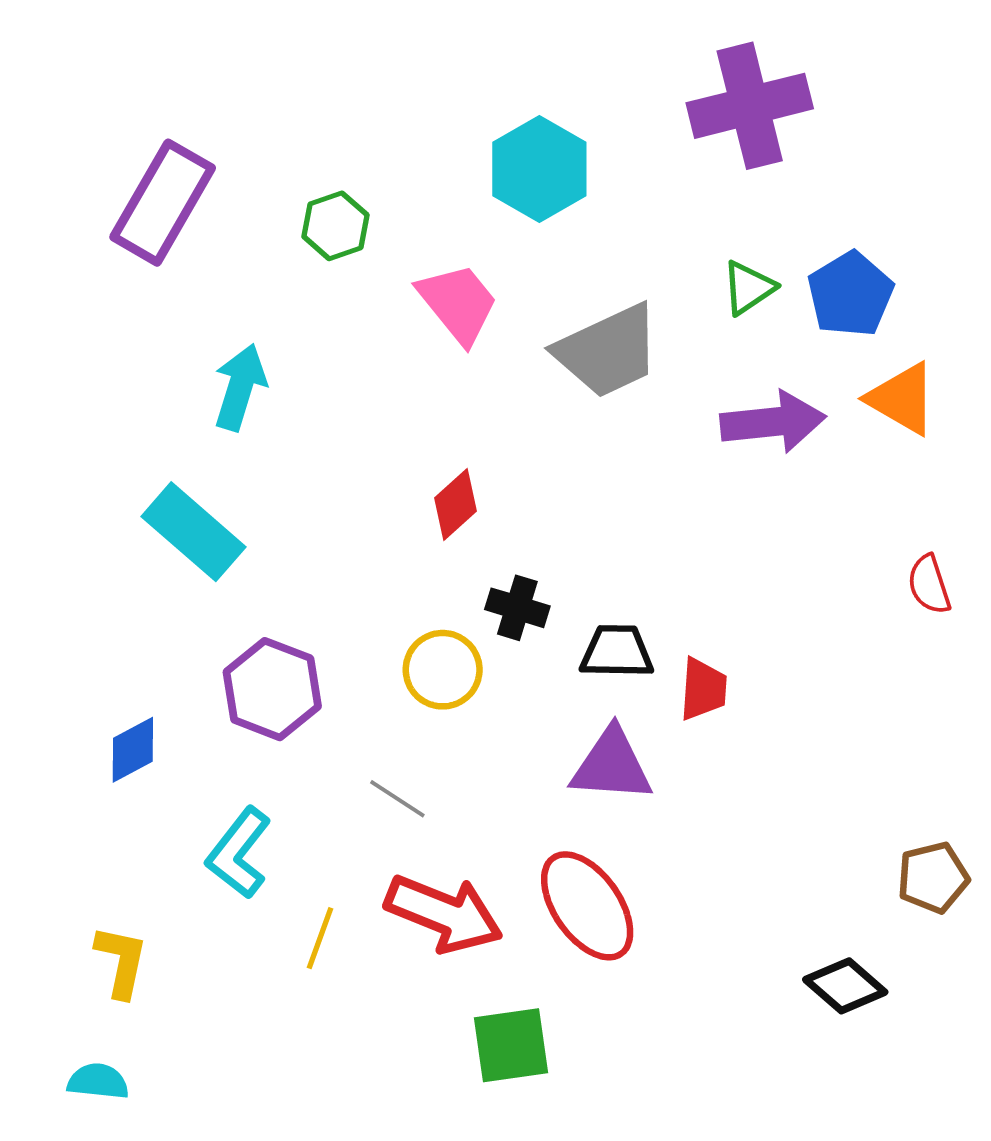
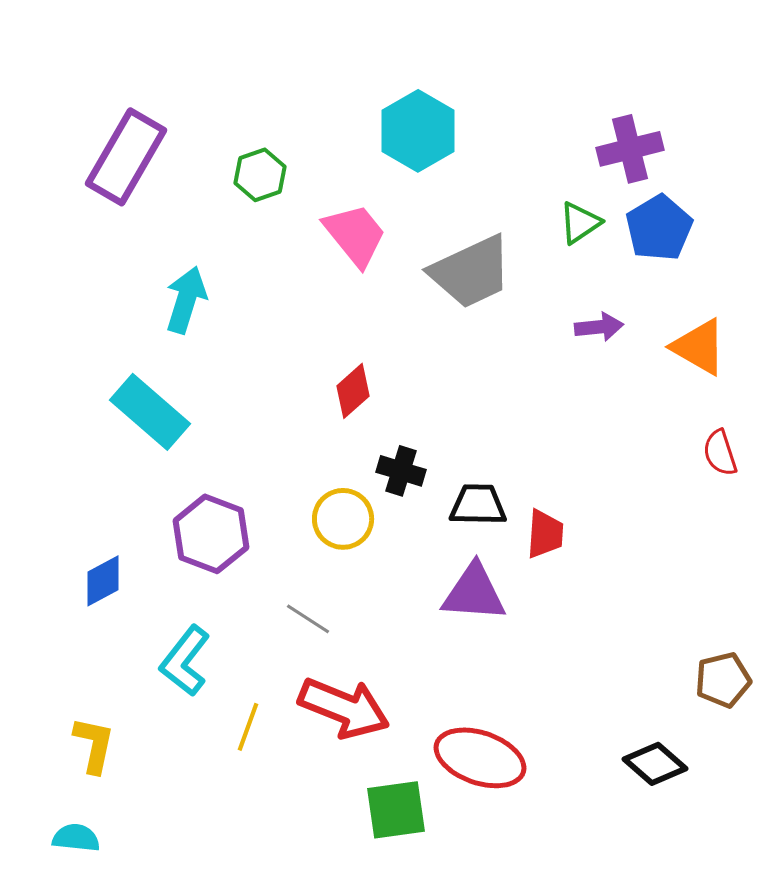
purple cross: (750, 106) -> (630, 149), moved, size x0.7
orange triangle: (902, 399) -> (699, 347), moved
purple arrow: (773, 422) -> (599, 327), size x0.6
red ellipse: (587, 906) -> (480, 758), moved, turned -36

